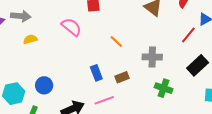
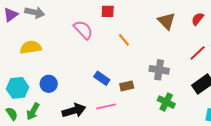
yellow semicircle: (30, 39) -> (31, 47), moved, size x1.5
orange line: (116, 42) -> (124, 40), moved
blue rectangle: (96, 73) -> (102, 78), turned -42

